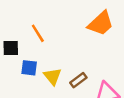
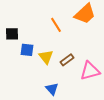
orange line: (38, 33) -> (56, 25), moved

